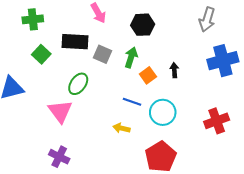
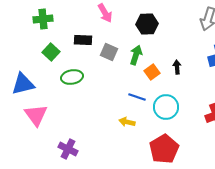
black rectangle: (75, 42) -> (83, 40), size x0.7
green ellipse: (78, 84) -> (72, 77), moved, turned 45
pink triangle: (60, 111) -> (36, 115), moved

